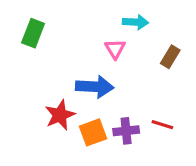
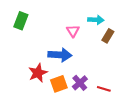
cyan arrow: (136, 22) -> (96, 20), moved
red line: (162, 125) -> (104, 89), moved
purple cross: (126, 131) -> (80, 83), turned -35

